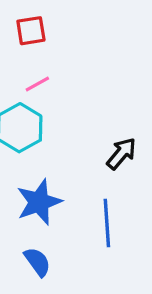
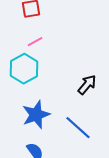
blue line: (107, 223) -> (78, 128), turned -44

